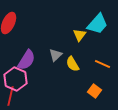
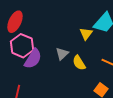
pink hexagon: (16, 79) -> (22, 46), moved

